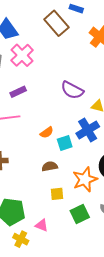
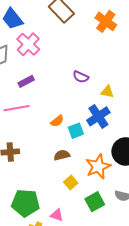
purple semicircle: (72, 90) -> (81, 77), size x0.7
yellow square: (57, 194) -> (71, 182), turned -32

